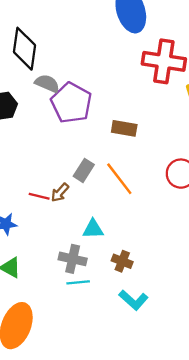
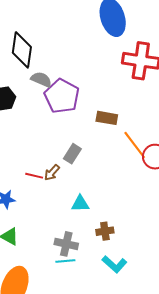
orange line: (119, 179) -> (135, 145), moved
gray cross: (73, 259) -> (66, 244), moved
brown cross: (122, 261) -> (105, 231), turned -30
cyan line: (78, 282) -> (65, 261), moved

